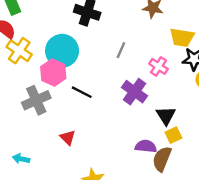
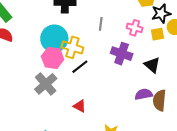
yellow cross: (19, 51) -> (72, 47), moved
black line: (82, 92) -> (80, 67), turned -48
yellow square: (173, 135) -> (158, 34), moved, turned 32

